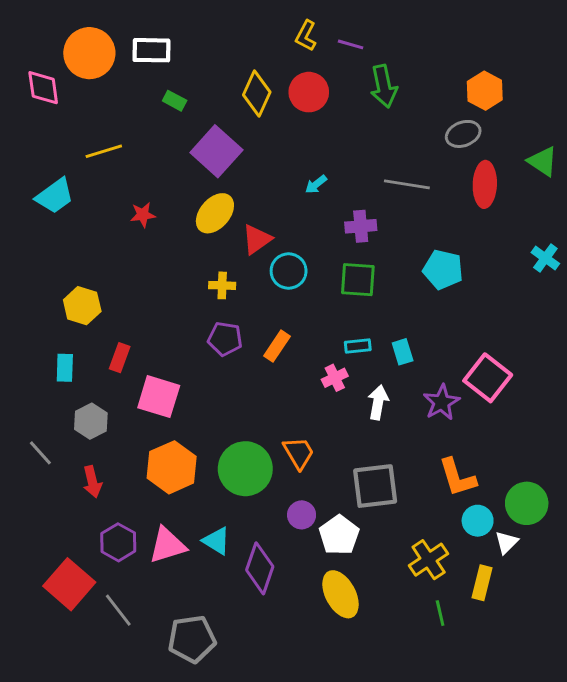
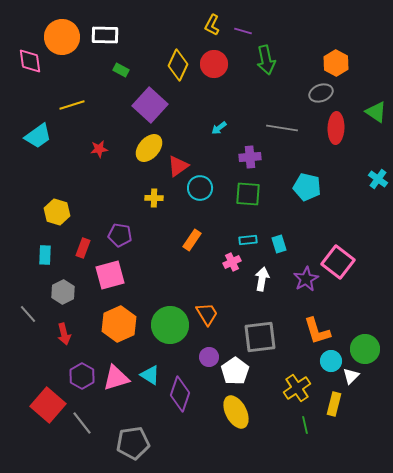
purple pentagon: (225, 339) -> (120, 235), moved
pink square: (159, 397) -> (110, 275), turned -32

